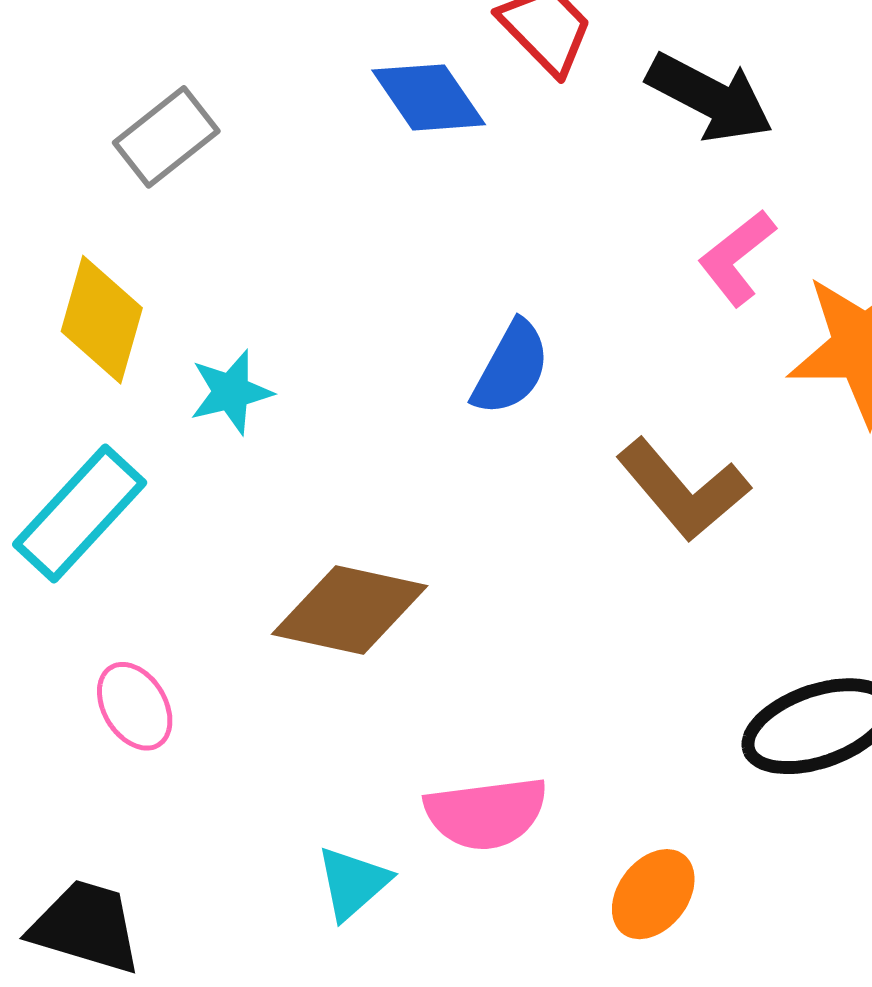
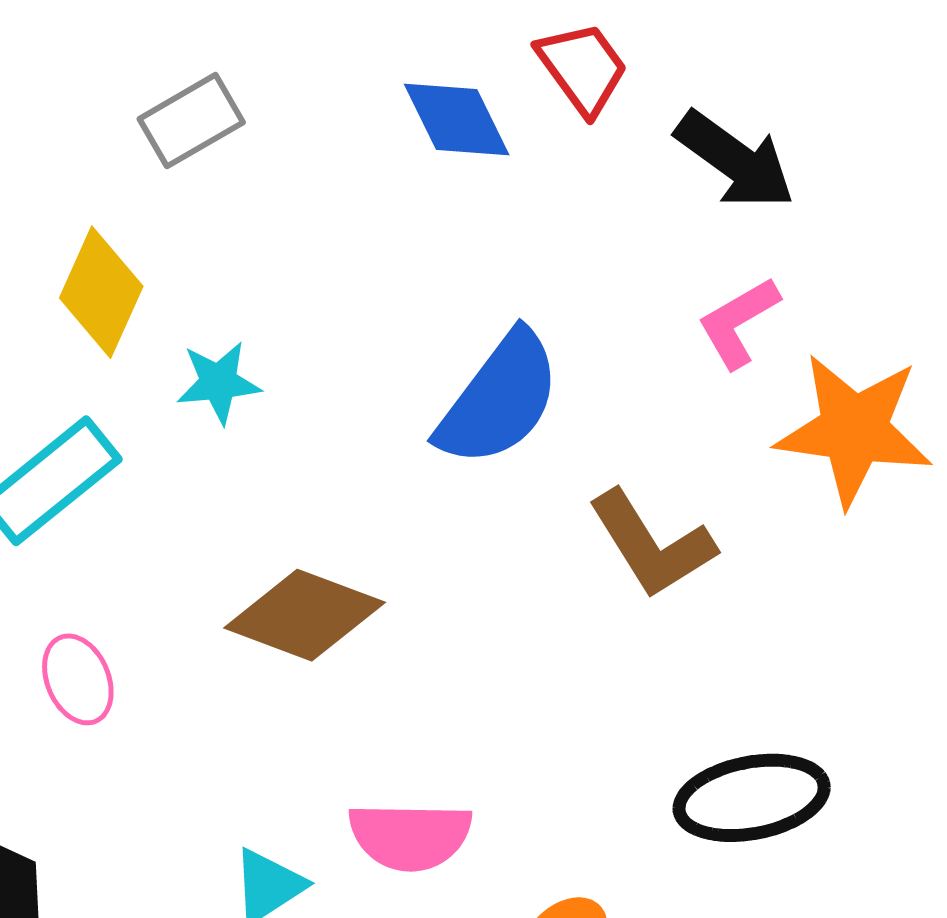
blue semicircle: (511, 368) -> (499, 399), size x1.5

